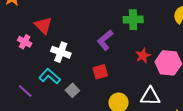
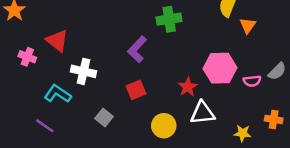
pink cross: (25, 42) -> (27, 57), moved
red star: (143, 56) -> (188, 87), moved
cyan L-shape: (50, 76) -> (58, 94), moved

